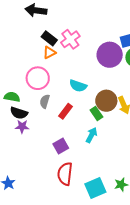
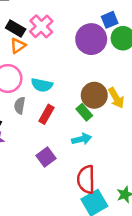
cyan semicircle: (78, 86) -> (42, 85), moved
cyan arrow: (92, 135) -> (82, 139), turned 56
red semicircle: (65, 174) -> (86, 179), moved

